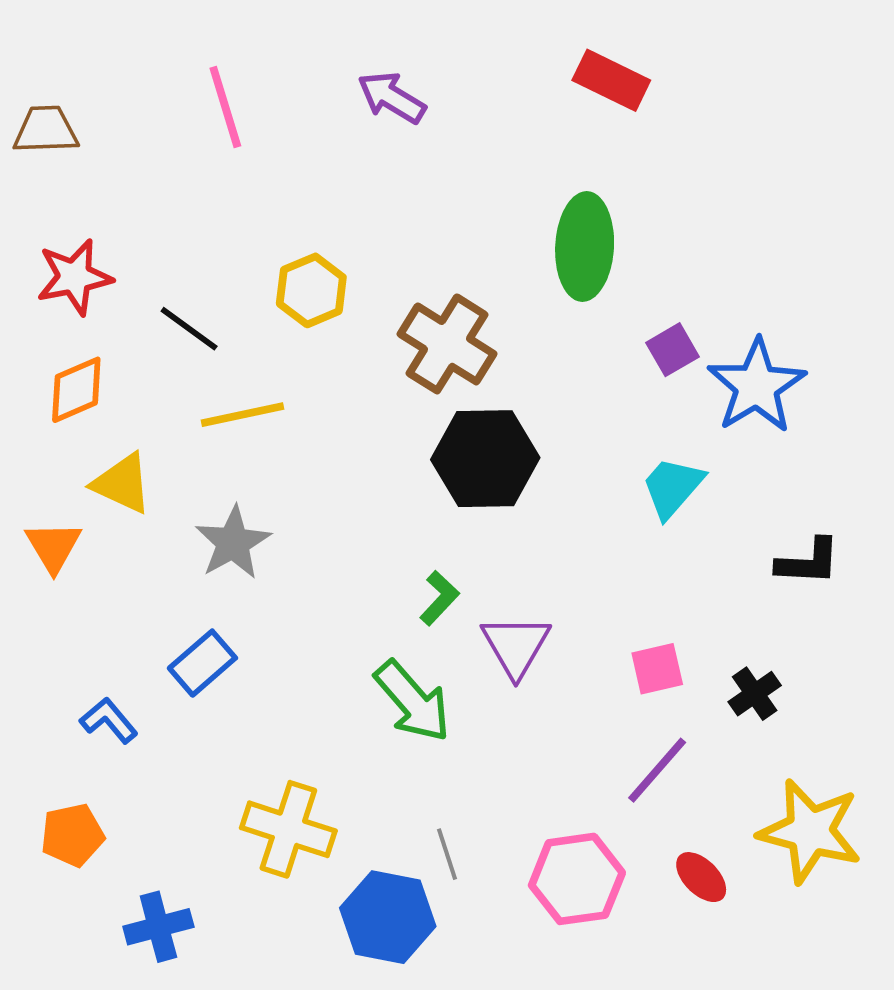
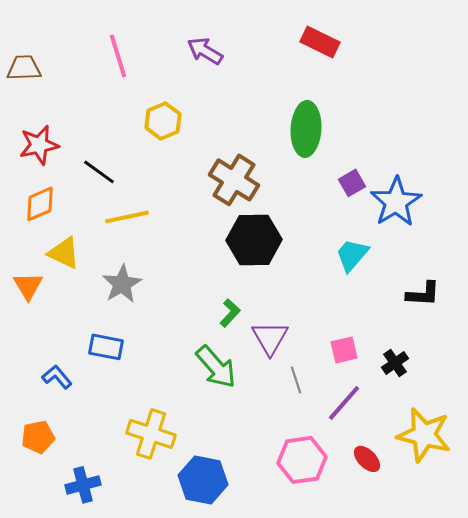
yellow hexagon: (311, 290) -> (163, 121), moved
blue rectangle: (202, 663) -> (106, 347), turned 52
gray line: (447, 854) -> (296, 380), moved

